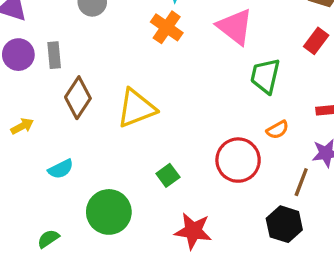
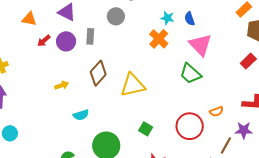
gray rectangle: (54, 55) -> (90, 36), moved
green trapezoid: (265, 76) -> (190, 74), moved, turned -70
green square: (168, 175) -> (146, 129), turned -32

